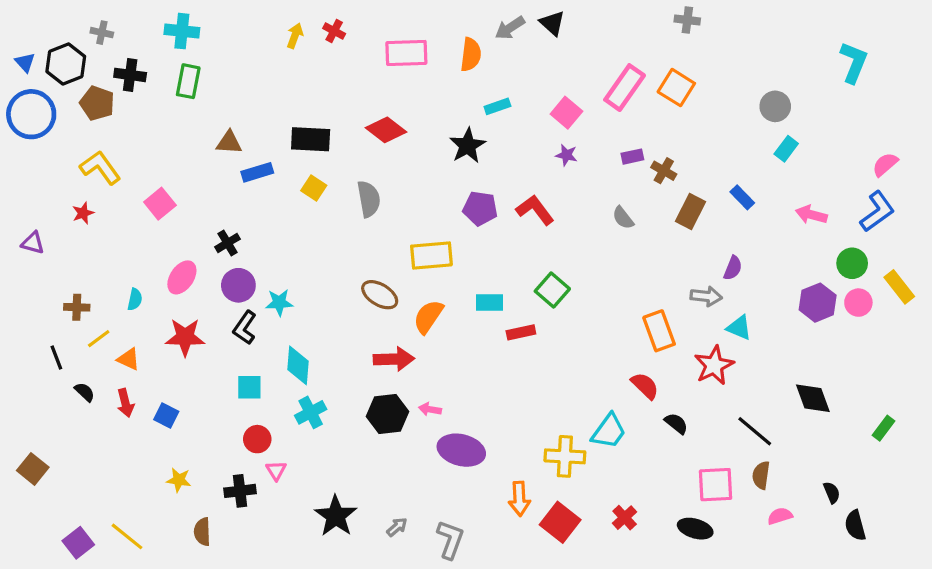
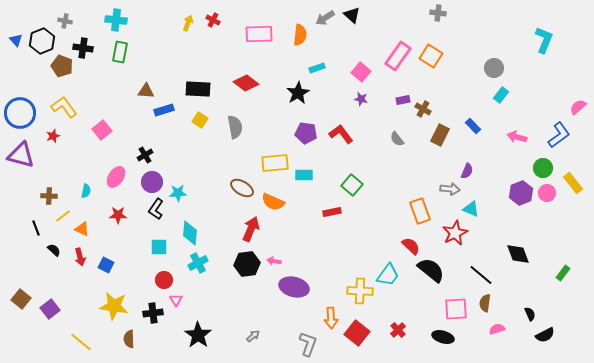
blue circle: (31, 114) -> (20, 113), moved
pink semicircle: (885, 164) -> (578, 107), moved
purple triangle: (33, 243) -> (21, 155), size x1.8
cyan rectangle: (490, 303) -> (304, 175), moved
orange semicircle: (428, 317) -> (273, 202), turned -100
red star: (185, 337) -> (118, 215), size x0.7
red arrow: (394, 359) -> (251, 229), turned -65
black semicircle: (676, 423) -> (431, 270), size x1.8
yellow star: (179, 480) -> (114, 306), size x1.8
black star: (336, 516) -> (198, 335), moved
black semicircle: (855, 525) -> (545, 335), turned -102
gray L-shape: (450, 540) -> (308, 344), moved
purple square: (78, 543) -> (50, 309), moved

